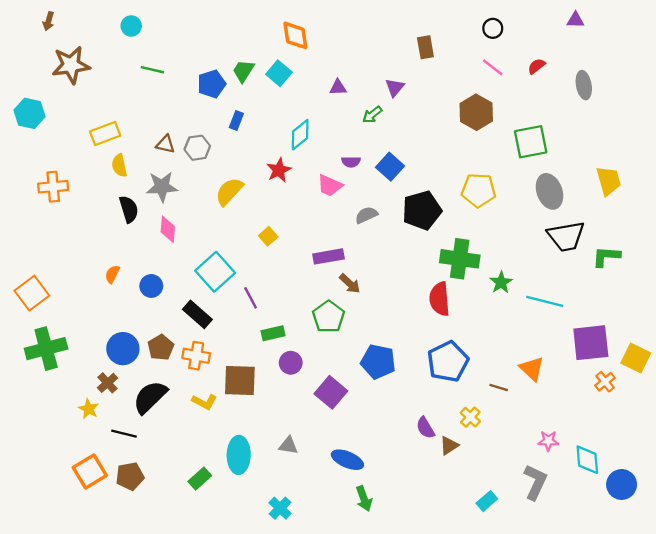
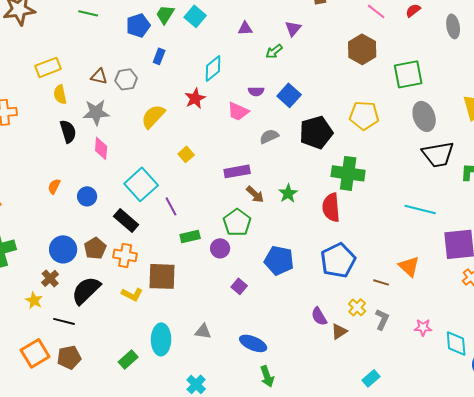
green star: (501, 282) -> (288, 193), moved
purple circle: (291, 363) -> (220, 248), moved
purple square: (331, 392) -> (239, 286), size x0.6
gray L-shape: (535, 482) -> (382, 319), moved, size x0.7

